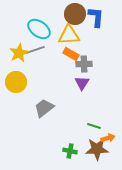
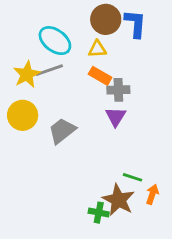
yellow triangle: (69, 35) -> (97, 49), size x0.6
gray trapezoid: (44, 108) -> (62, 131), moved
orange arrow: (108, 138) -> (152, 194), turned -56
brown star: (97, 149) -> (118, 200), moved, turned 30

